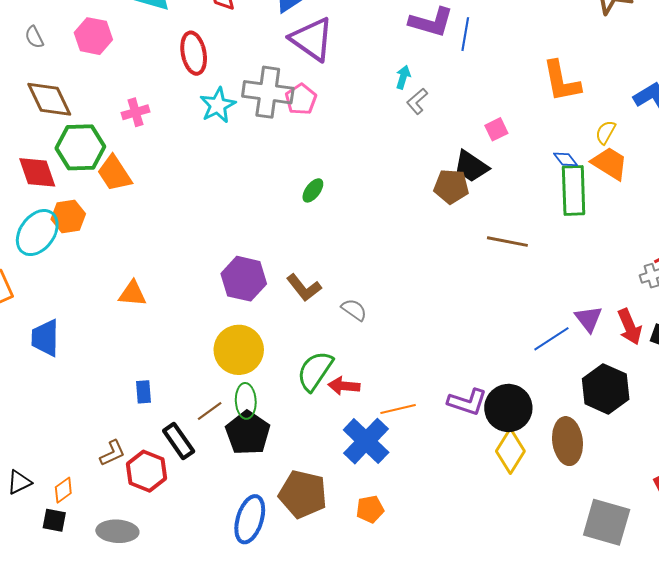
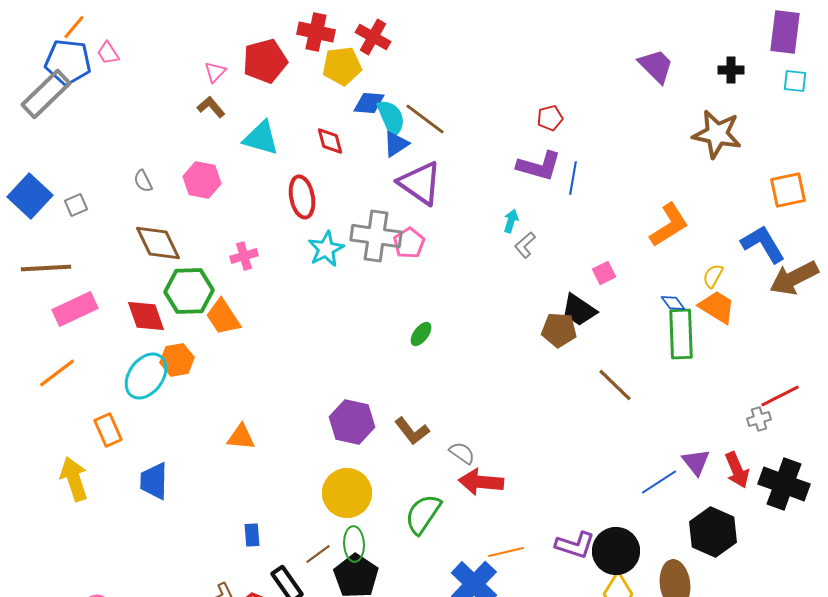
orange L-shape: (561, 81) -> (669, 225), turned -111
brown line: (507, 242) -> (615, 385), turned 33
red arrow: (344, 386) -> (481, 482), moved, size x1.4

